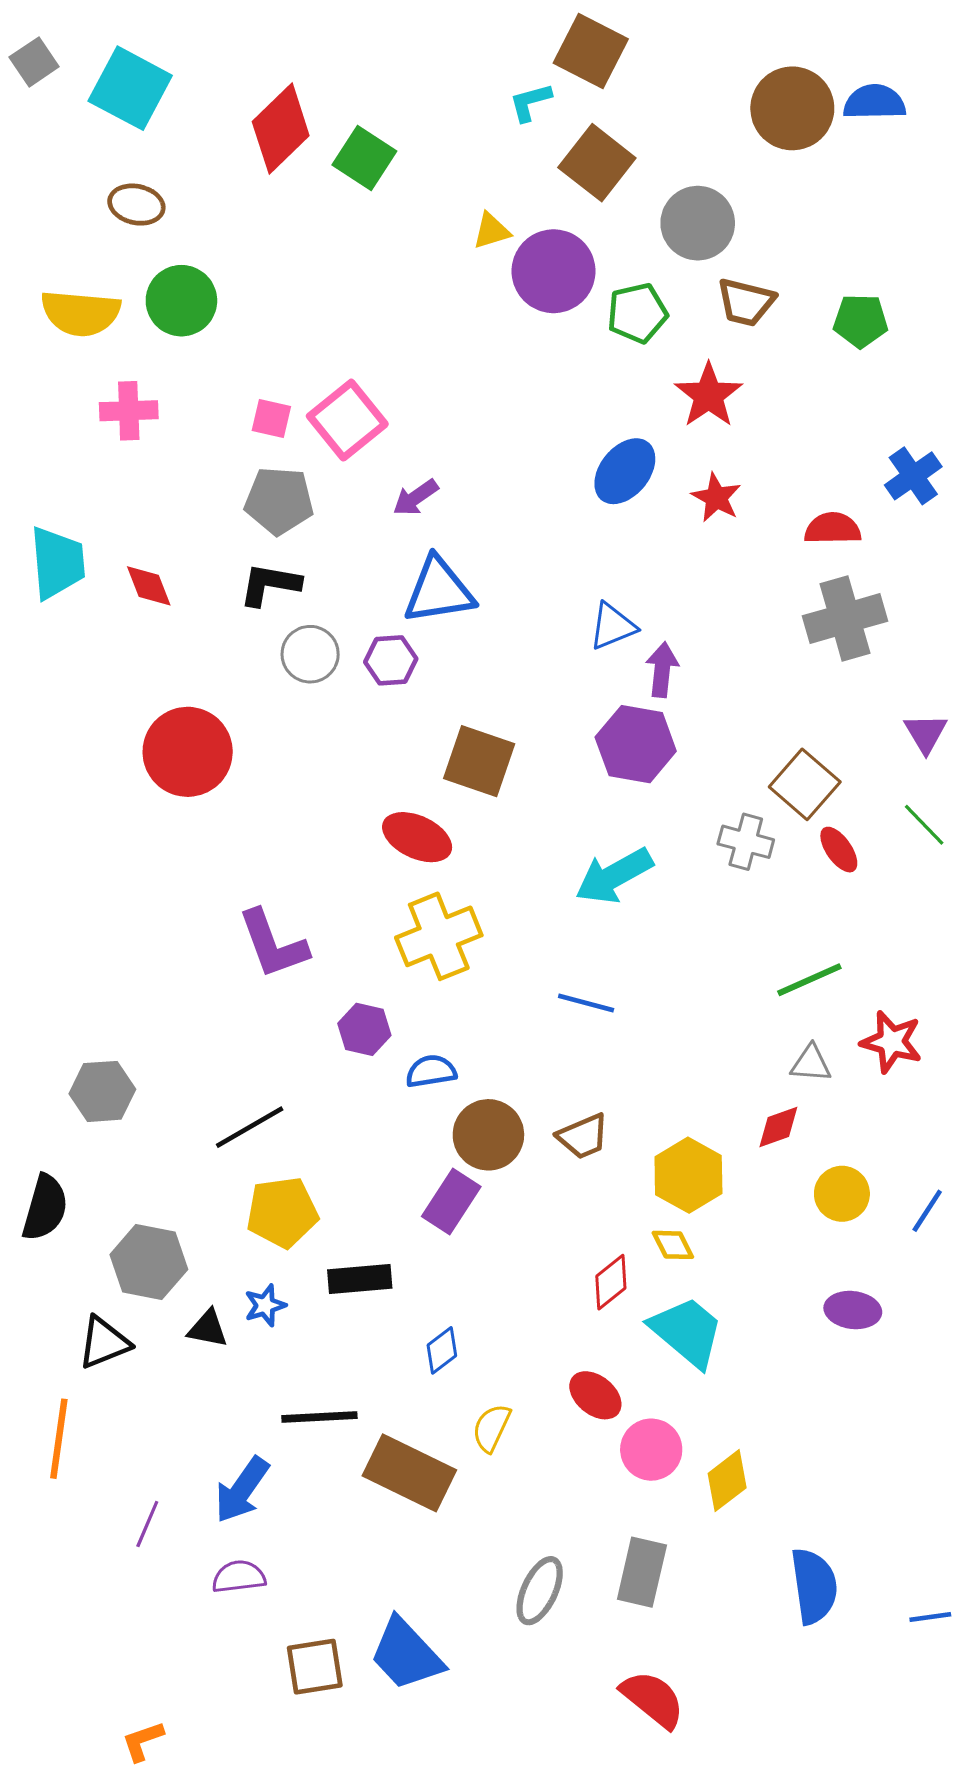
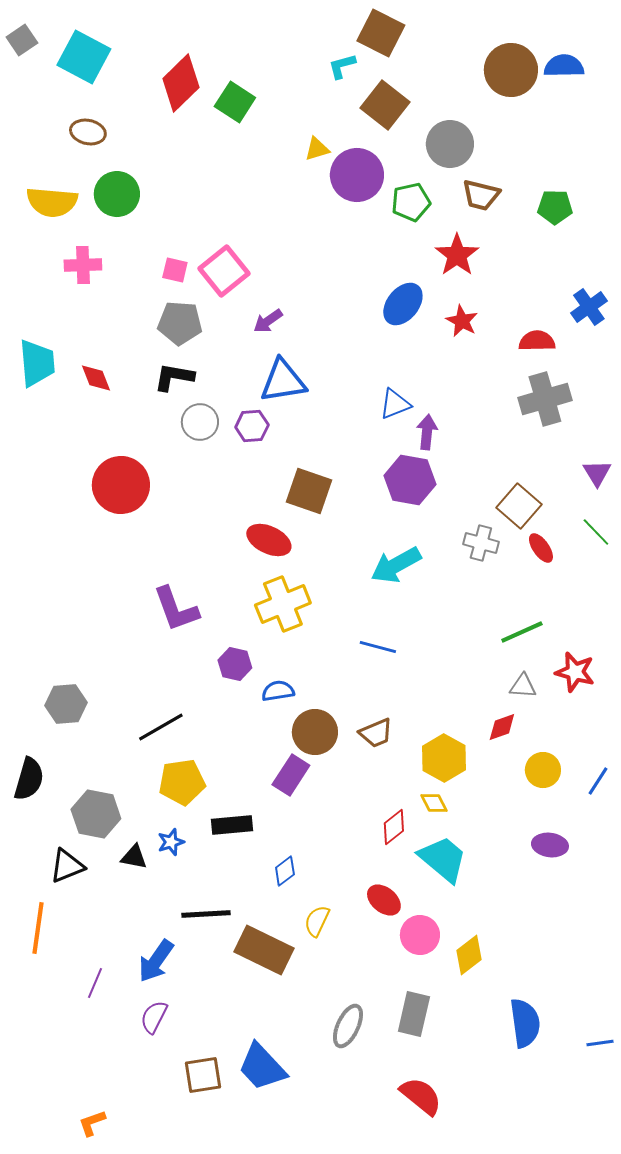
purple semicircle: (239, 1577) -> (154, 1017), turned -56

